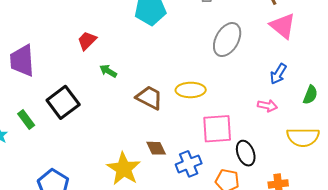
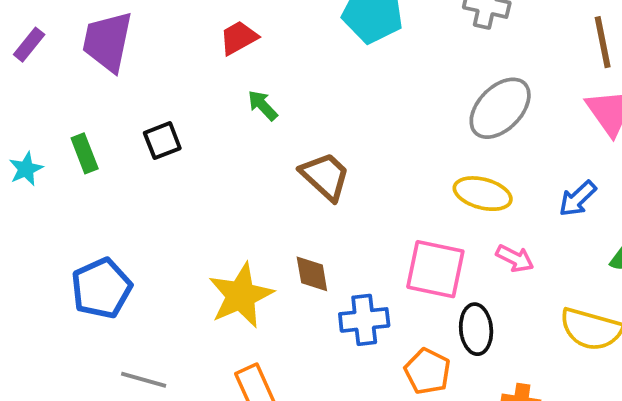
yellow ellipse: (191, 90) -> (483, 194), moved
black square: (63, 102) -> (162, 141), size x0.6
pink arrow: (267, 106) -> (515, 258), moved

